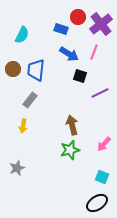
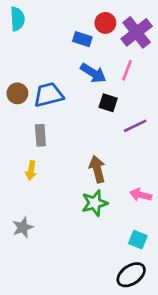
cyan semicircle: (22, 35) -> (17, 19), moved, turned -30
blue trapezoid: (36, 70) -> (49, 95), turned 70
gray rectangle: (30, 100) -> (40, 135), turned -42
pink arrow: (104, 144) -> (141, 195), turned 63

